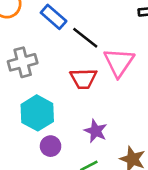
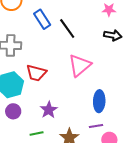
black line: (85, 38) -> (67, 29), moved
red trapezoid: (83, 79) -> (36, 73), moved

